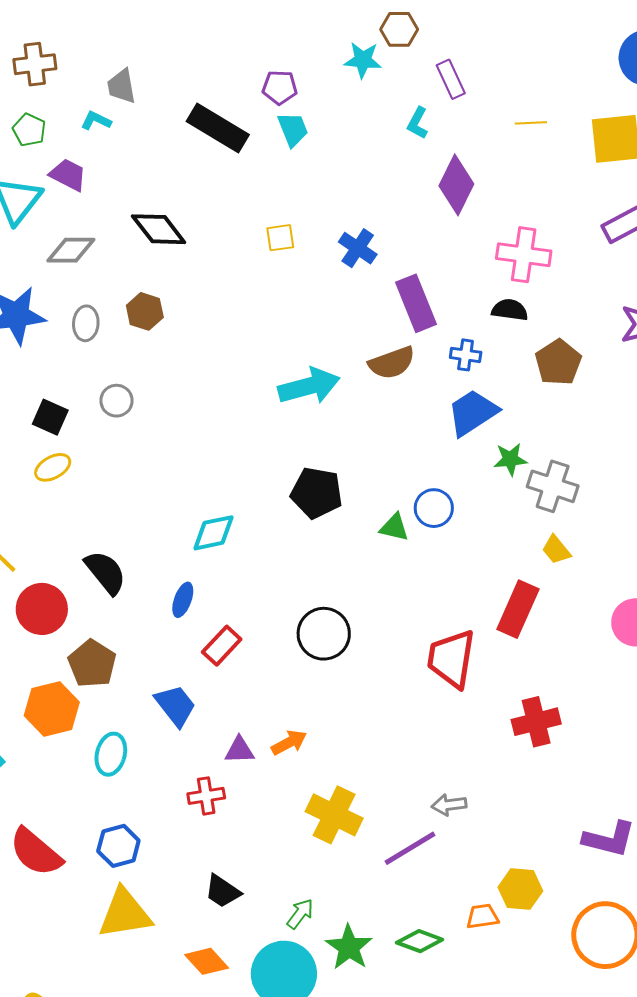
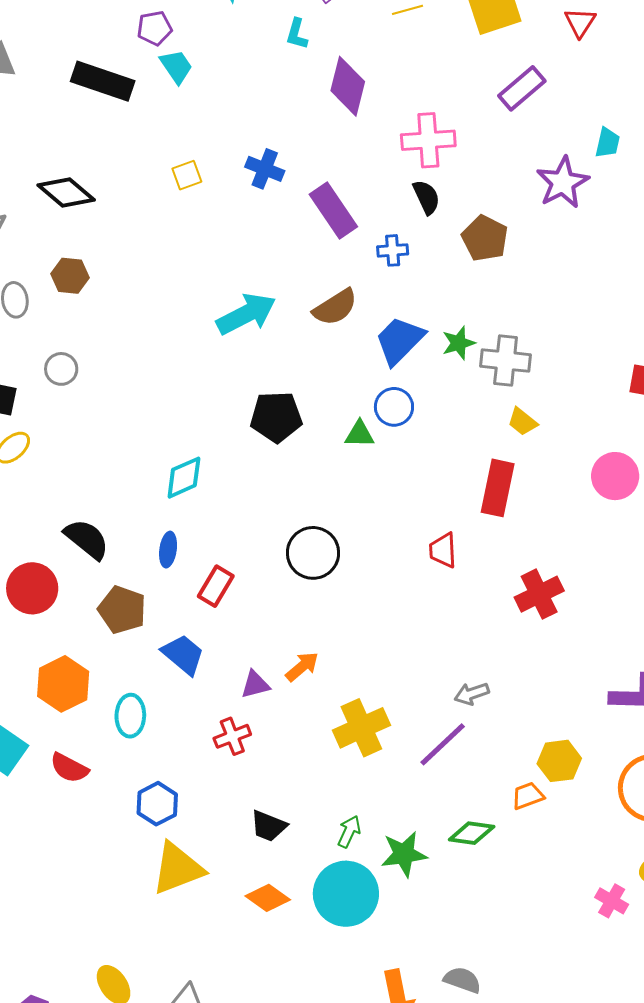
black semicircle: (510, 310) -> (426, 197), turned 69
brown semicircle: (392, 363) -> (335, 307), moved
blue trapezoid: (473, 413) -> (400, 340), moved
red trapezoid: (451, 659) -> (443, 550), size x0.6
brown pentagon: (92, 664) -> (122, 610), moved
yellow cross: (334, 815) -> (361, 728), turned -38
red semicircle: (36, 852) -> (69, 768), moved, size x0.7
green star: (349, 947) -> (404, 854), turned -30

